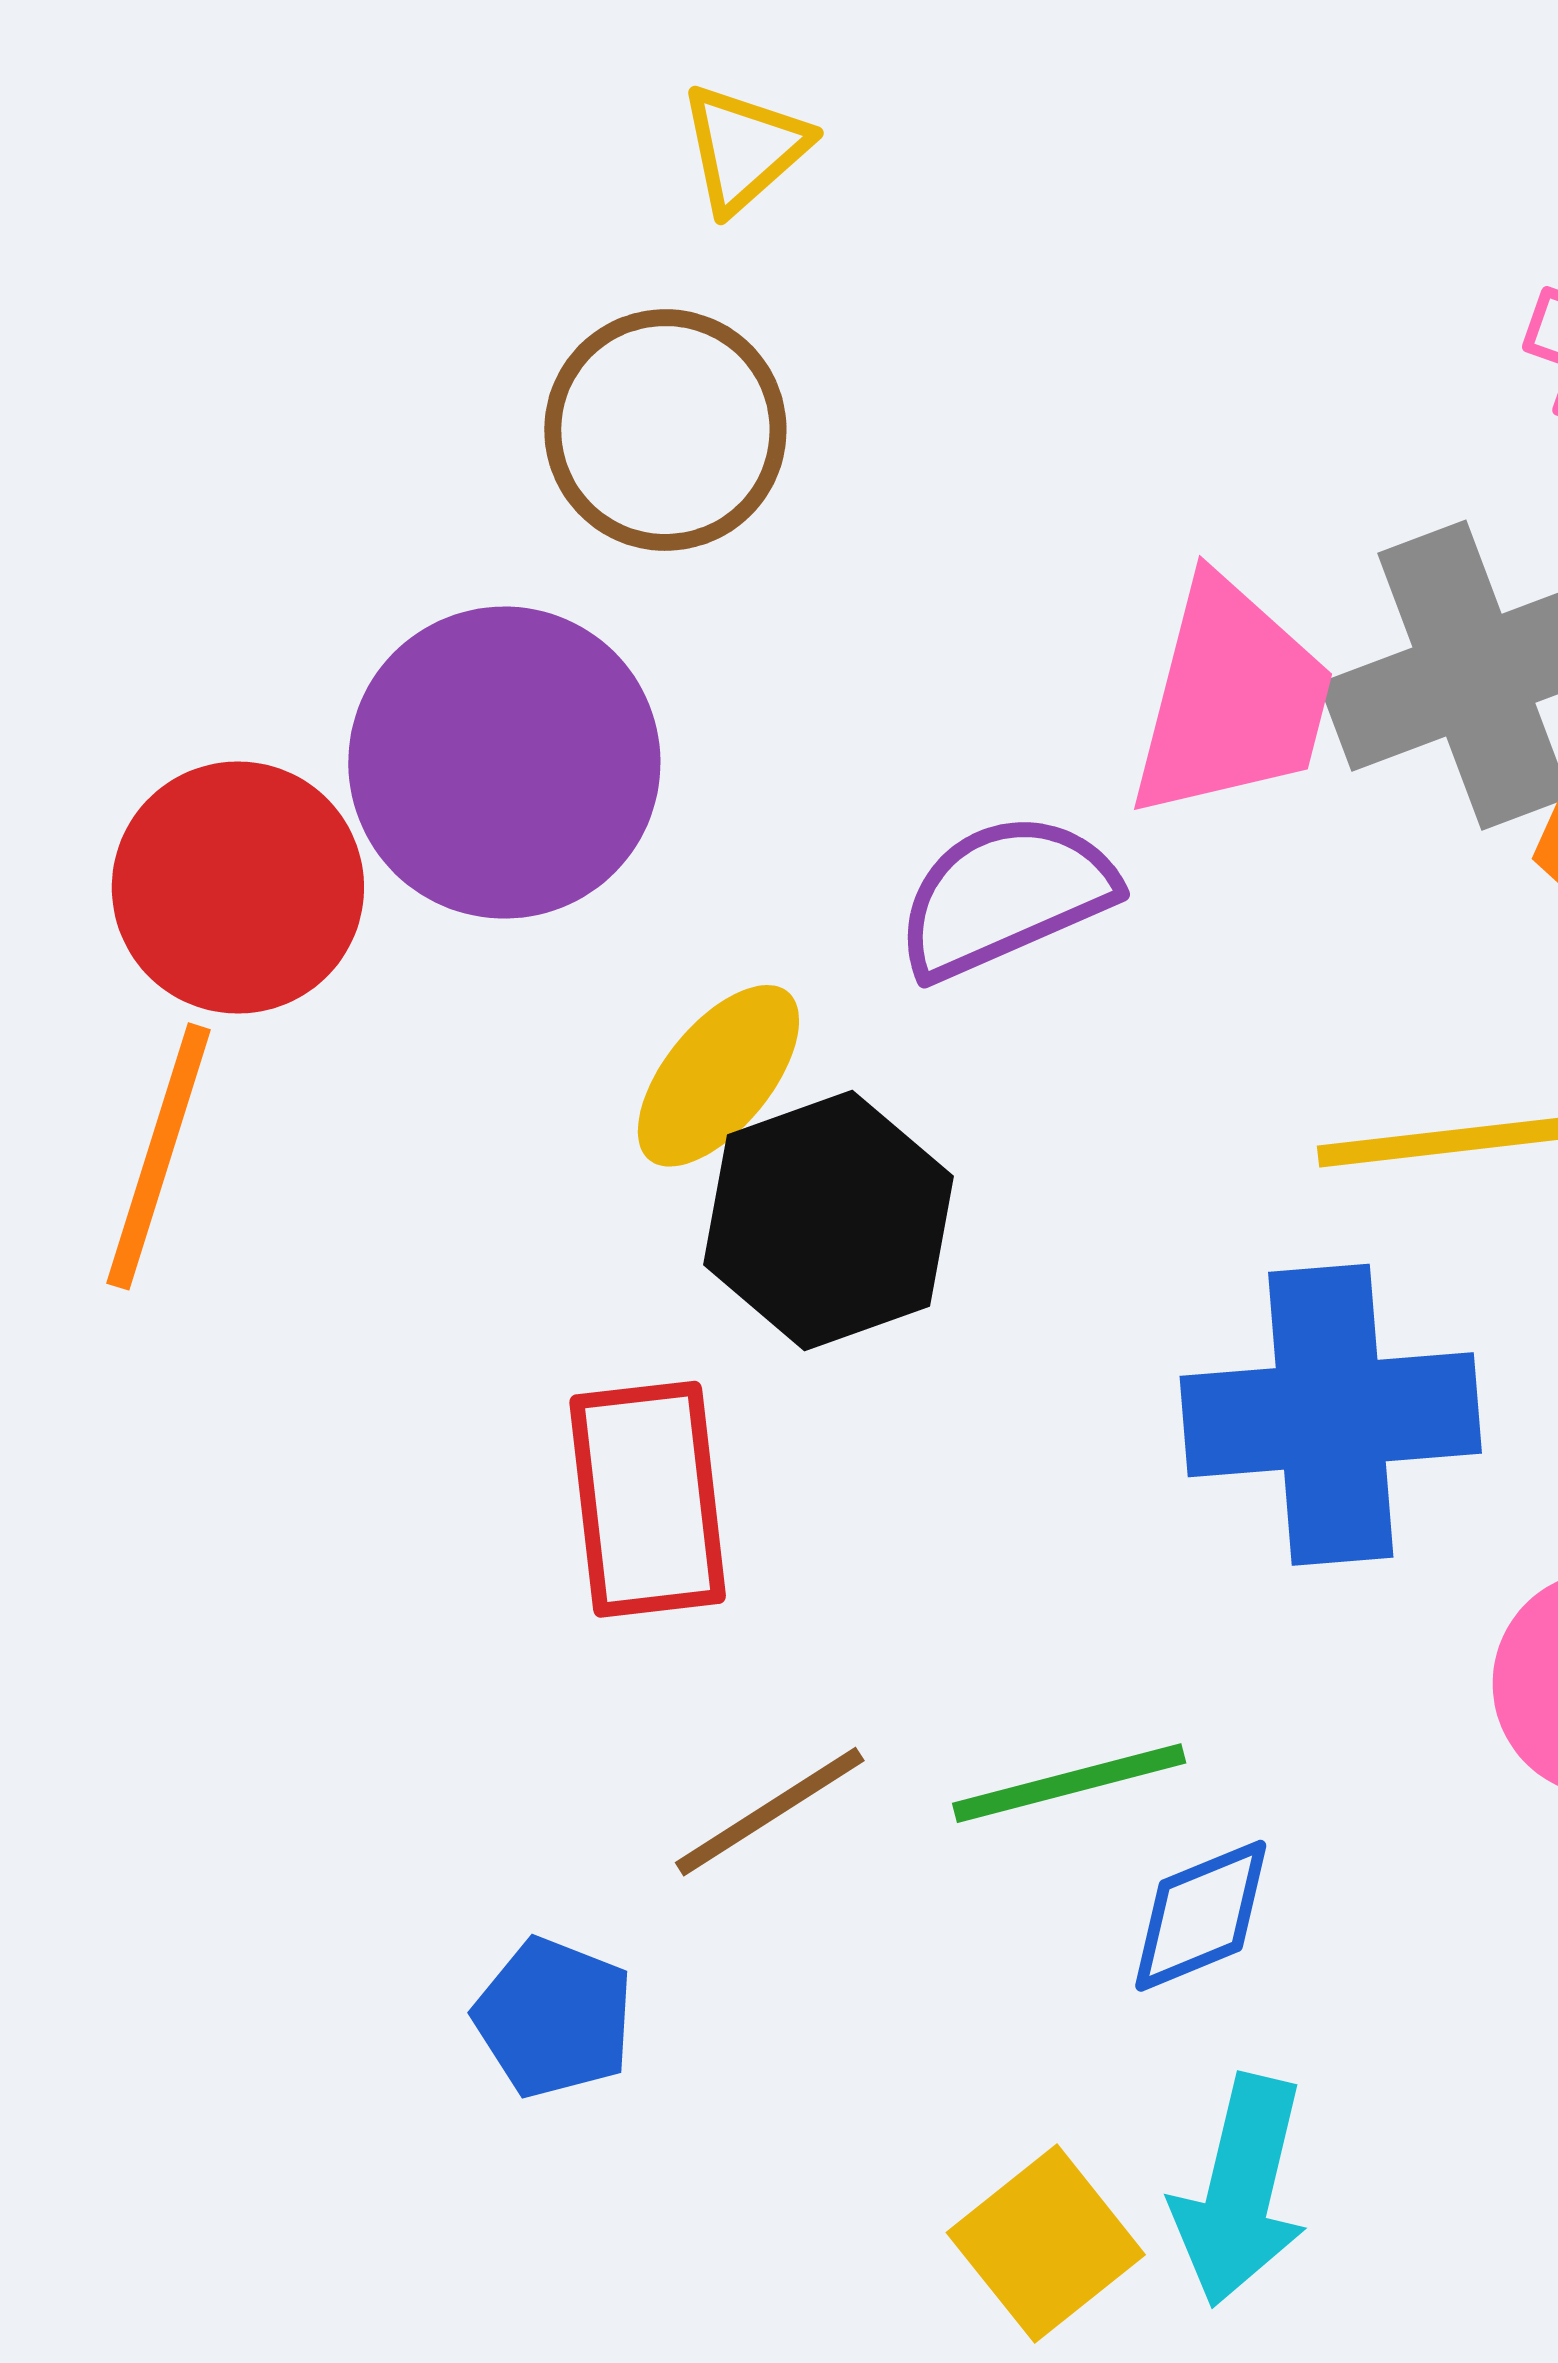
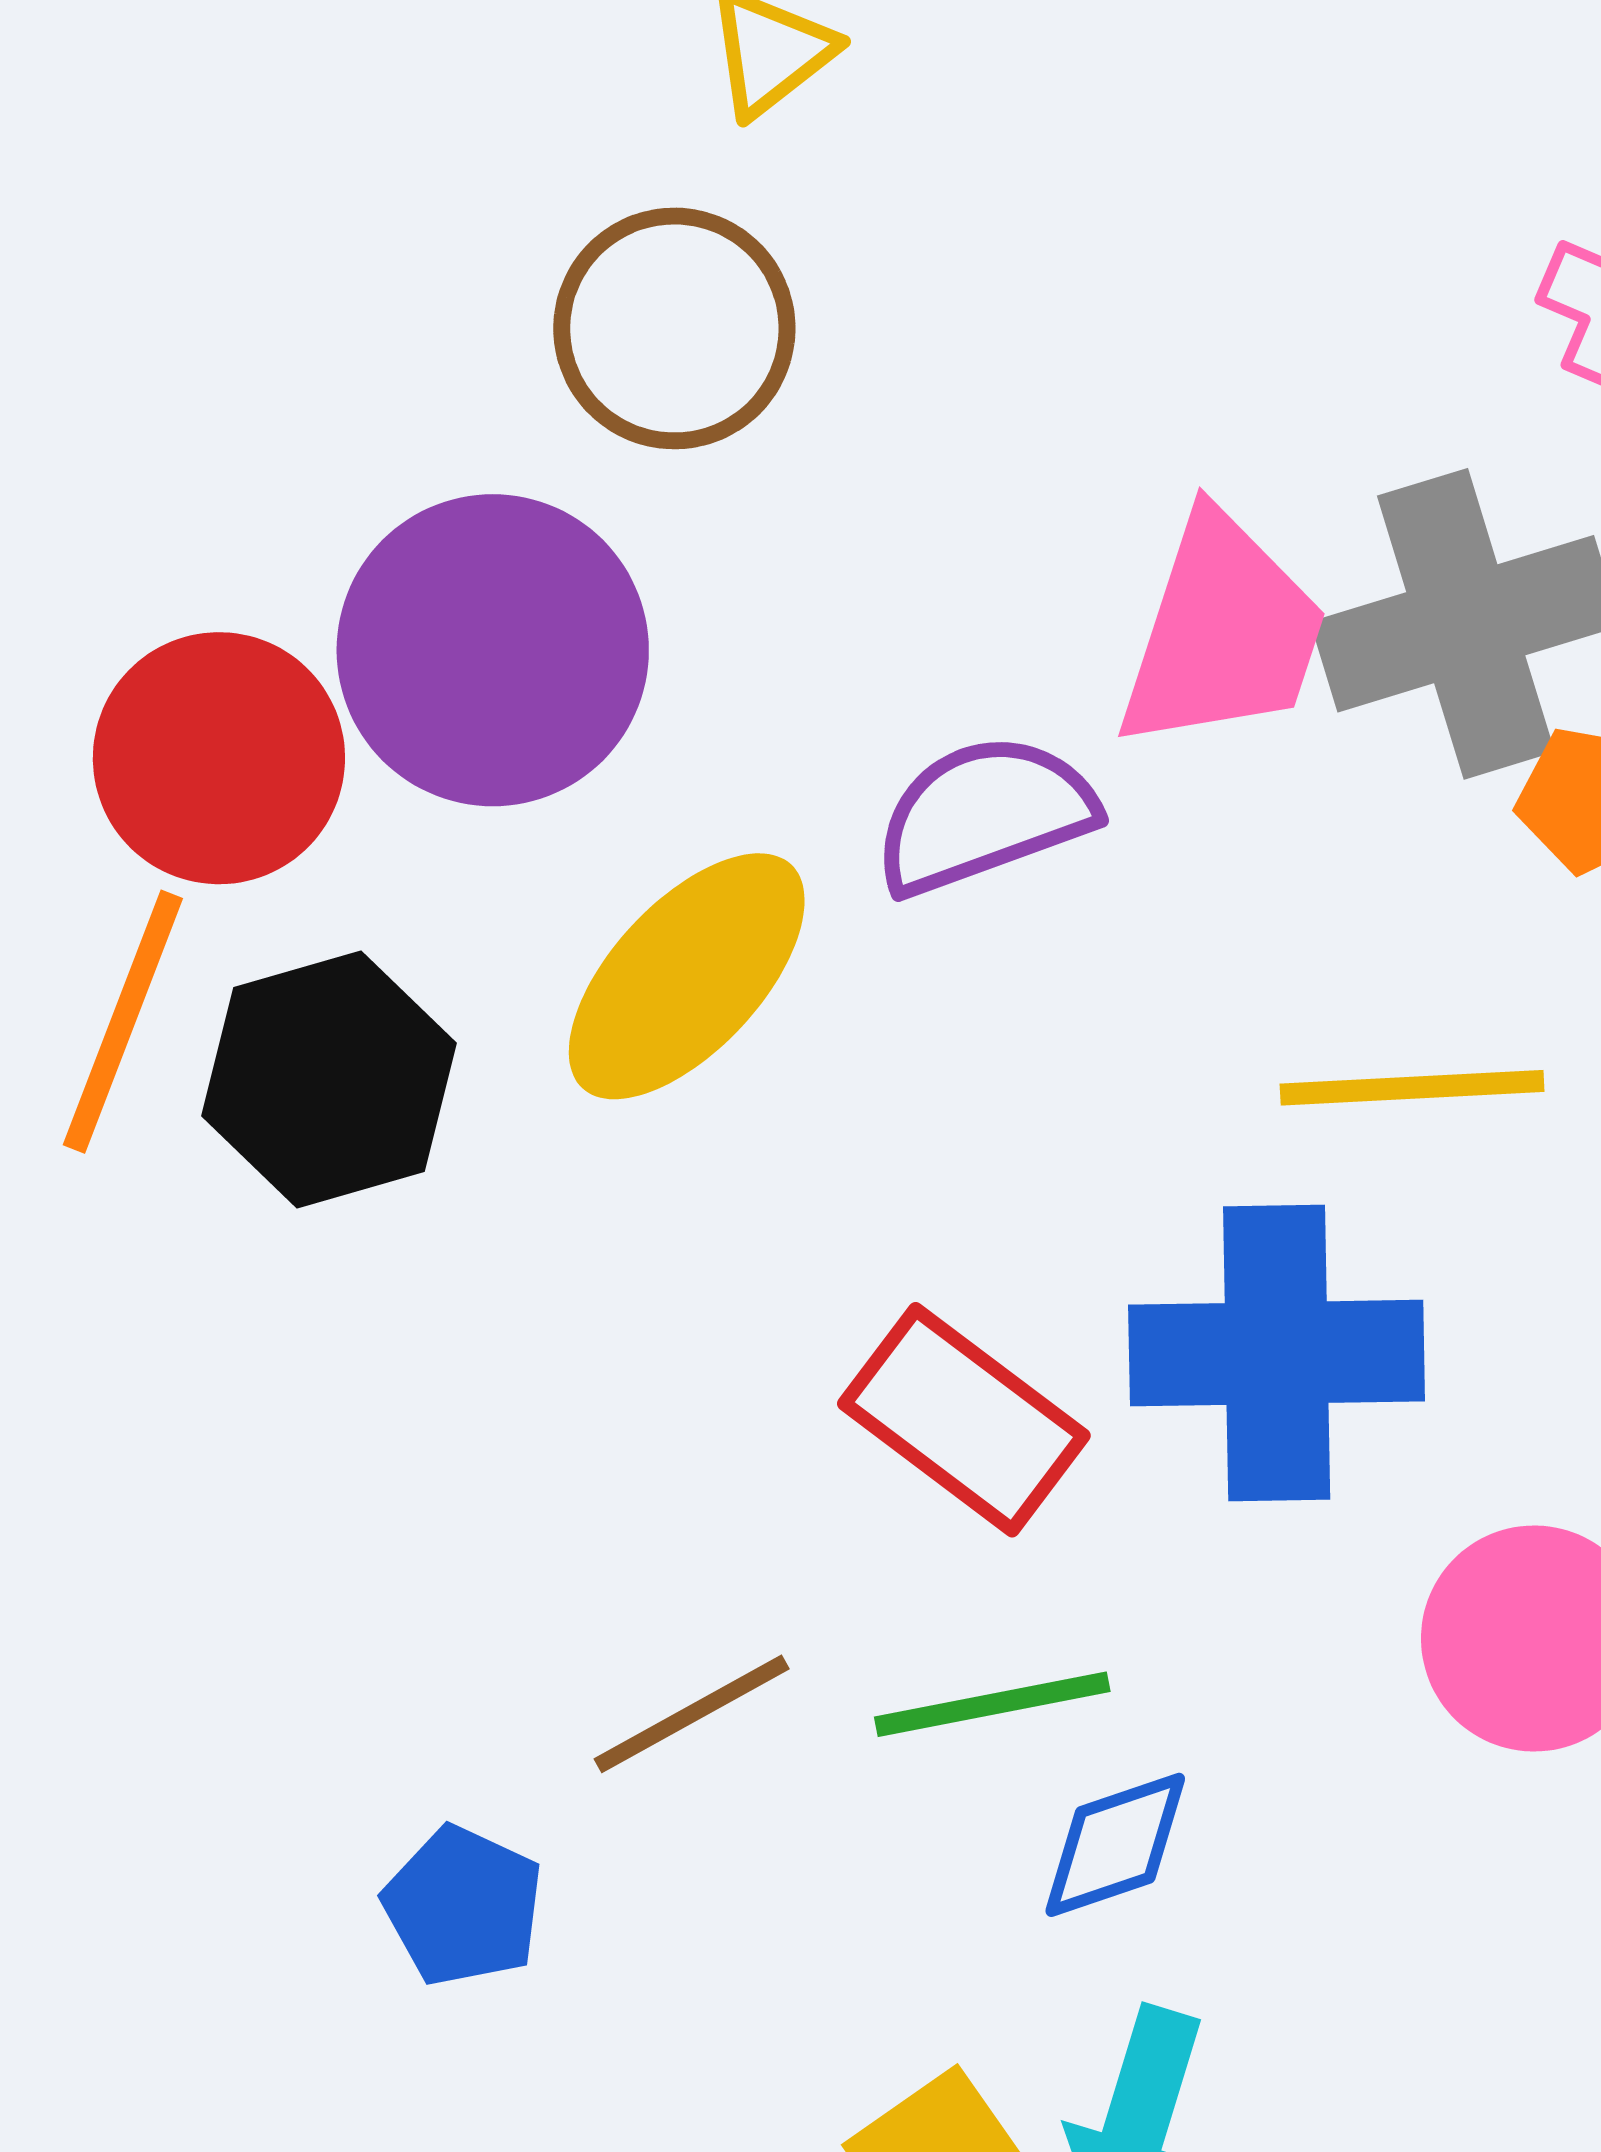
yellow ellipse: (718, 1076) -> (687, 976), size x1.4
black hexagon: (828, 1221) -> (329, 1079), moved
red rectangle: (648, 1499) -> (964, 1420), moved, turned -50

